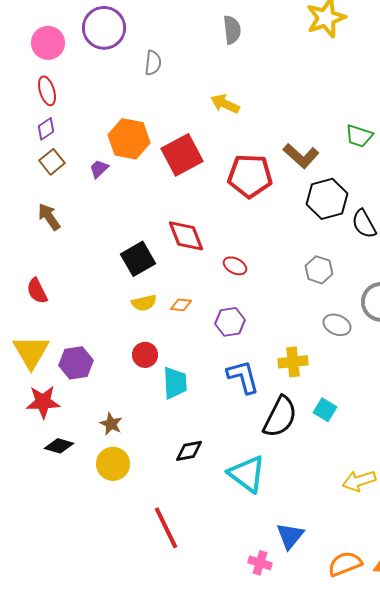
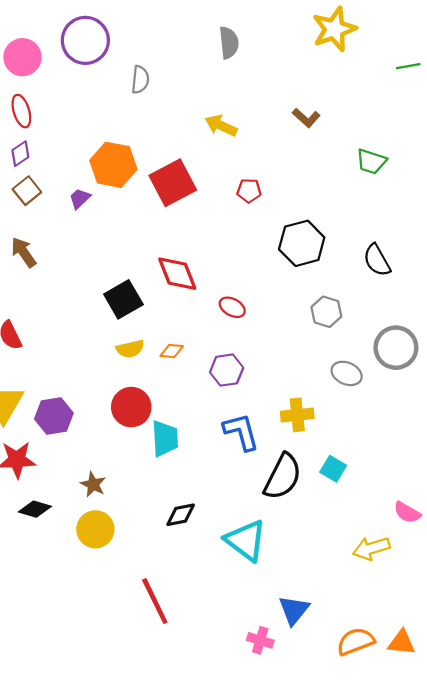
brown L-shape: (301, 156) -> (306, 118), moved, size x0.7
red pentagon: (250, 176) -> (249, 191), moved, size x0.5
black hexagon: (327, 199) -> (302, 243), moved
red circle: (145, 355) -> (131, 407), size x1.4

